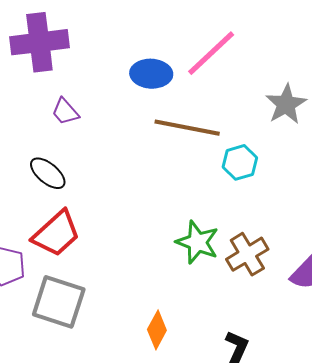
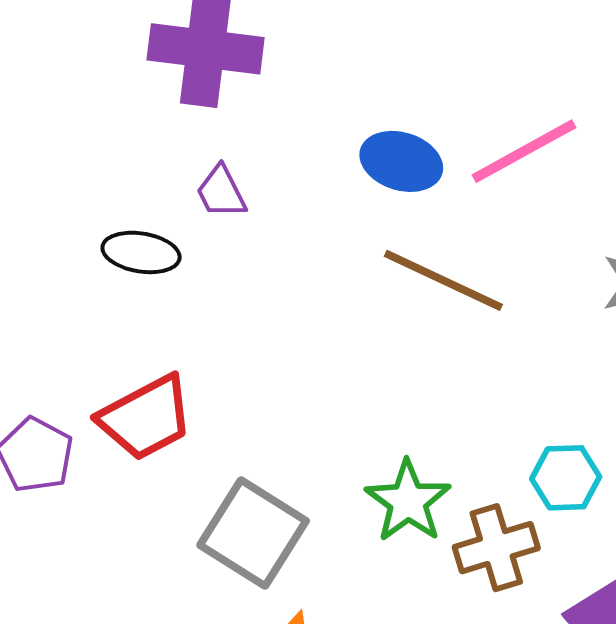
cyan hexagon: (240, 162) -> (566, 478), moved
black ellipse: (48, 173) -> (141, 252), moved, turned -45
gray square: (59, 302) -> (253, 533), moved

